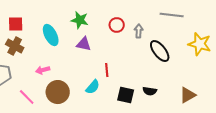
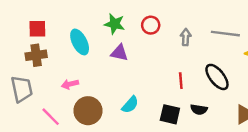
gray line: (172, 15) -> (225, 34), moved
red circle: (117, 25) -> (151, 25), moved
brown cross: (15, 46) -> (36, 55), turned -36
black ellipse: (160, 51) -> (217, 77), moved
red line: (107, 70) -> (181, 81), moved

